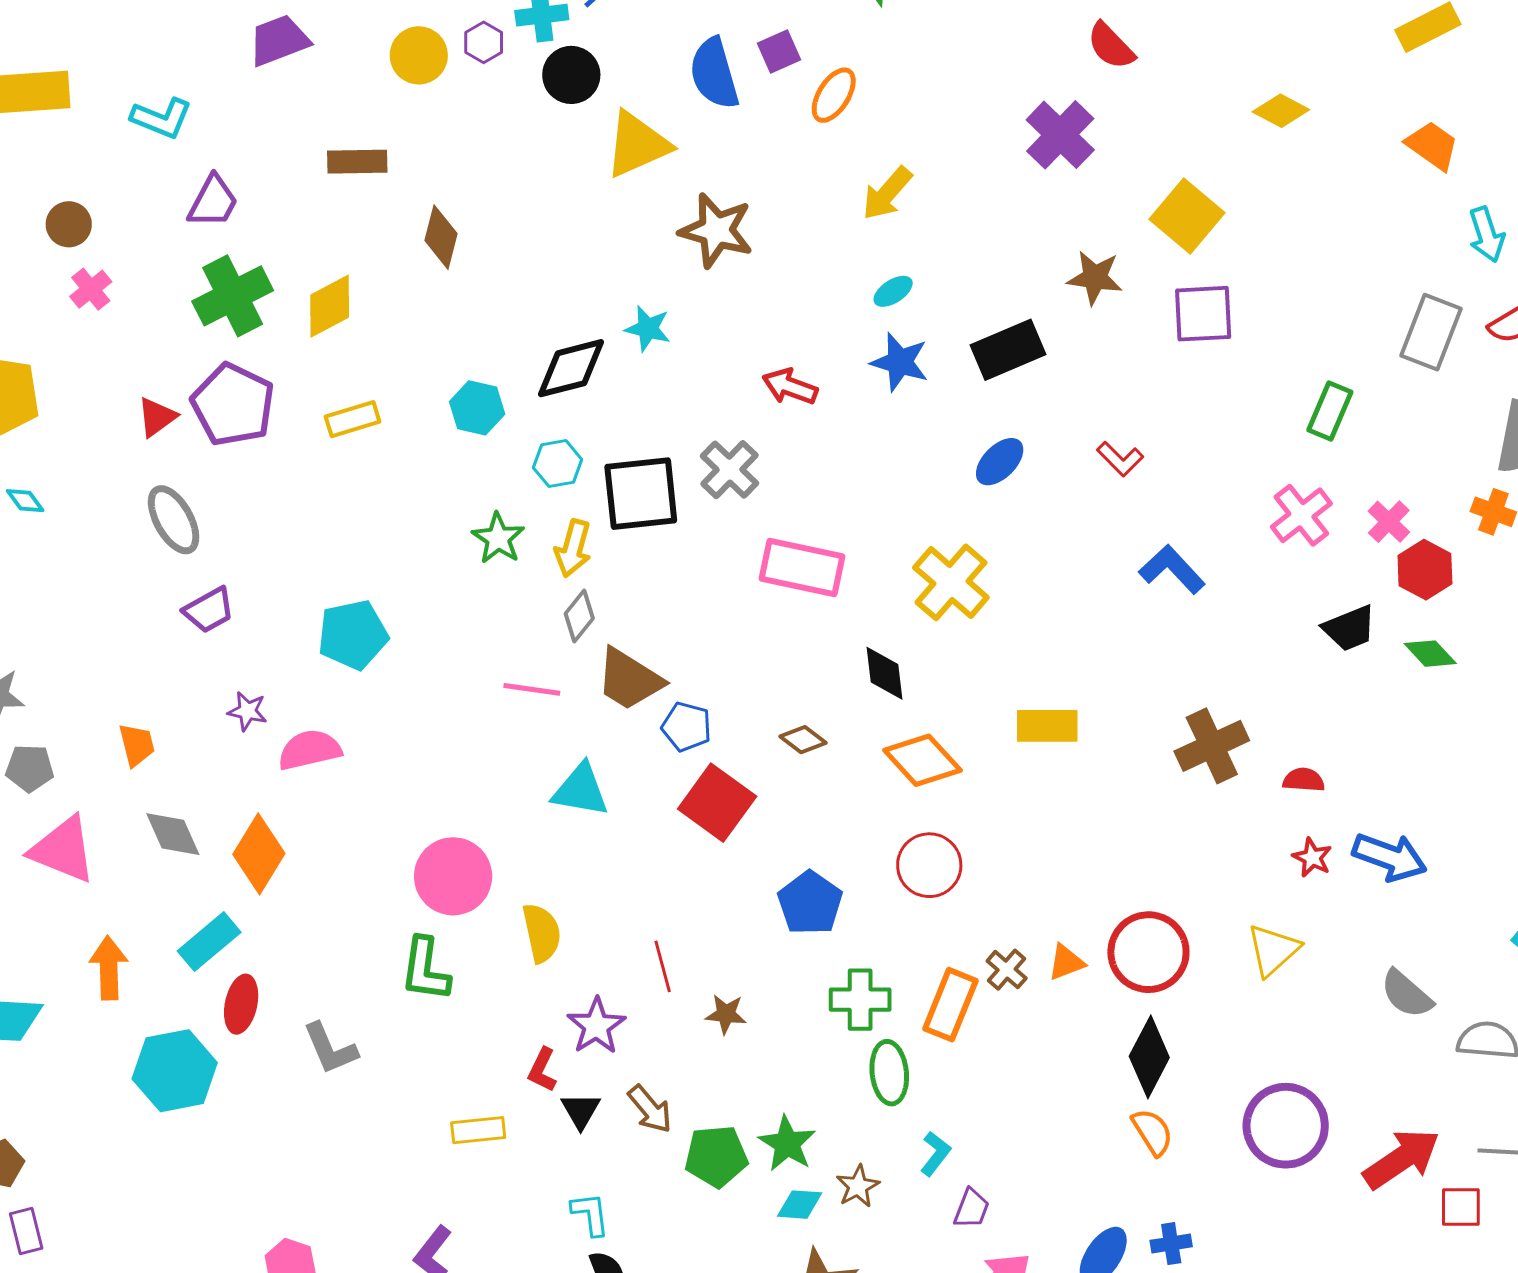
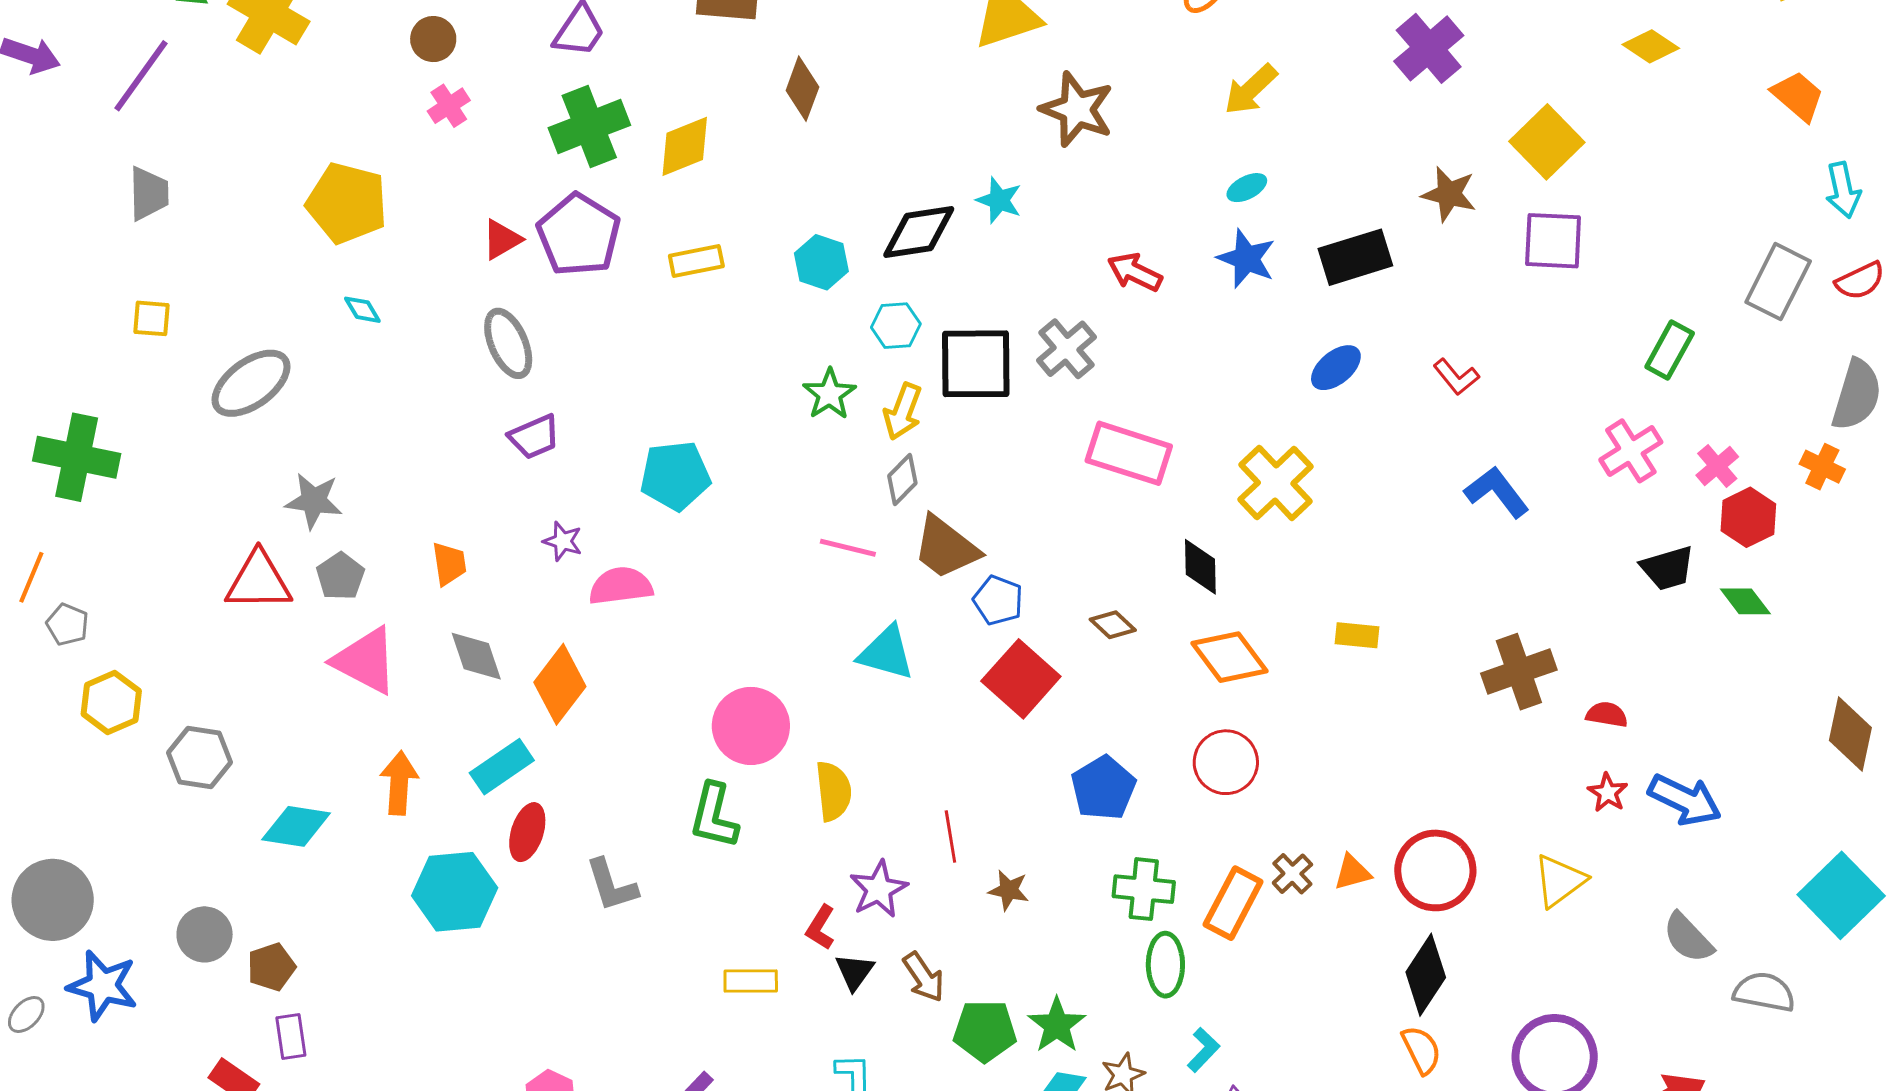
yellow rectangle: (1047, 726) -> (1357, 635), size x0.7
gray pentagon: (30, 768) -> (340, 576), turned 30

